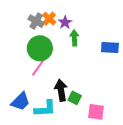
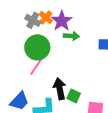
purple star: (65, 22) -> (62, 21), size x1.5
green arrow: (74, 38) -> (71, 36), turned 98

